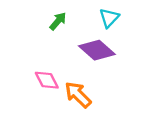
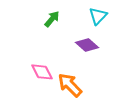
purple diamond: (97, 50) -> (87, 45), size x0.7

